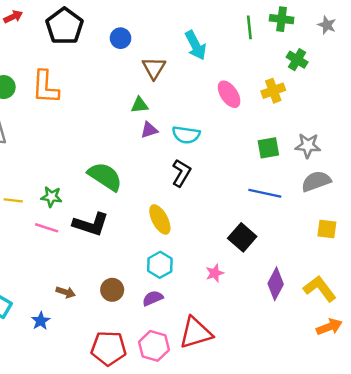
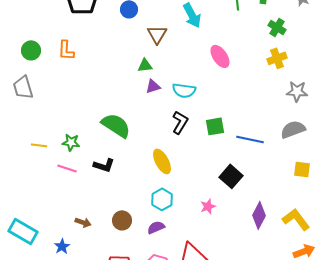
orange L-shape: (45, 87) -> (66, 50), size x0.7
yellow cross: (273, 91) -> (277, 58), moved
gray star: (308, 146) -> (297, 91), moved
green square: (268, 148) -> (215, 126), moved
black L-shape: (91, 224) -> (104, 165), size x0.7

